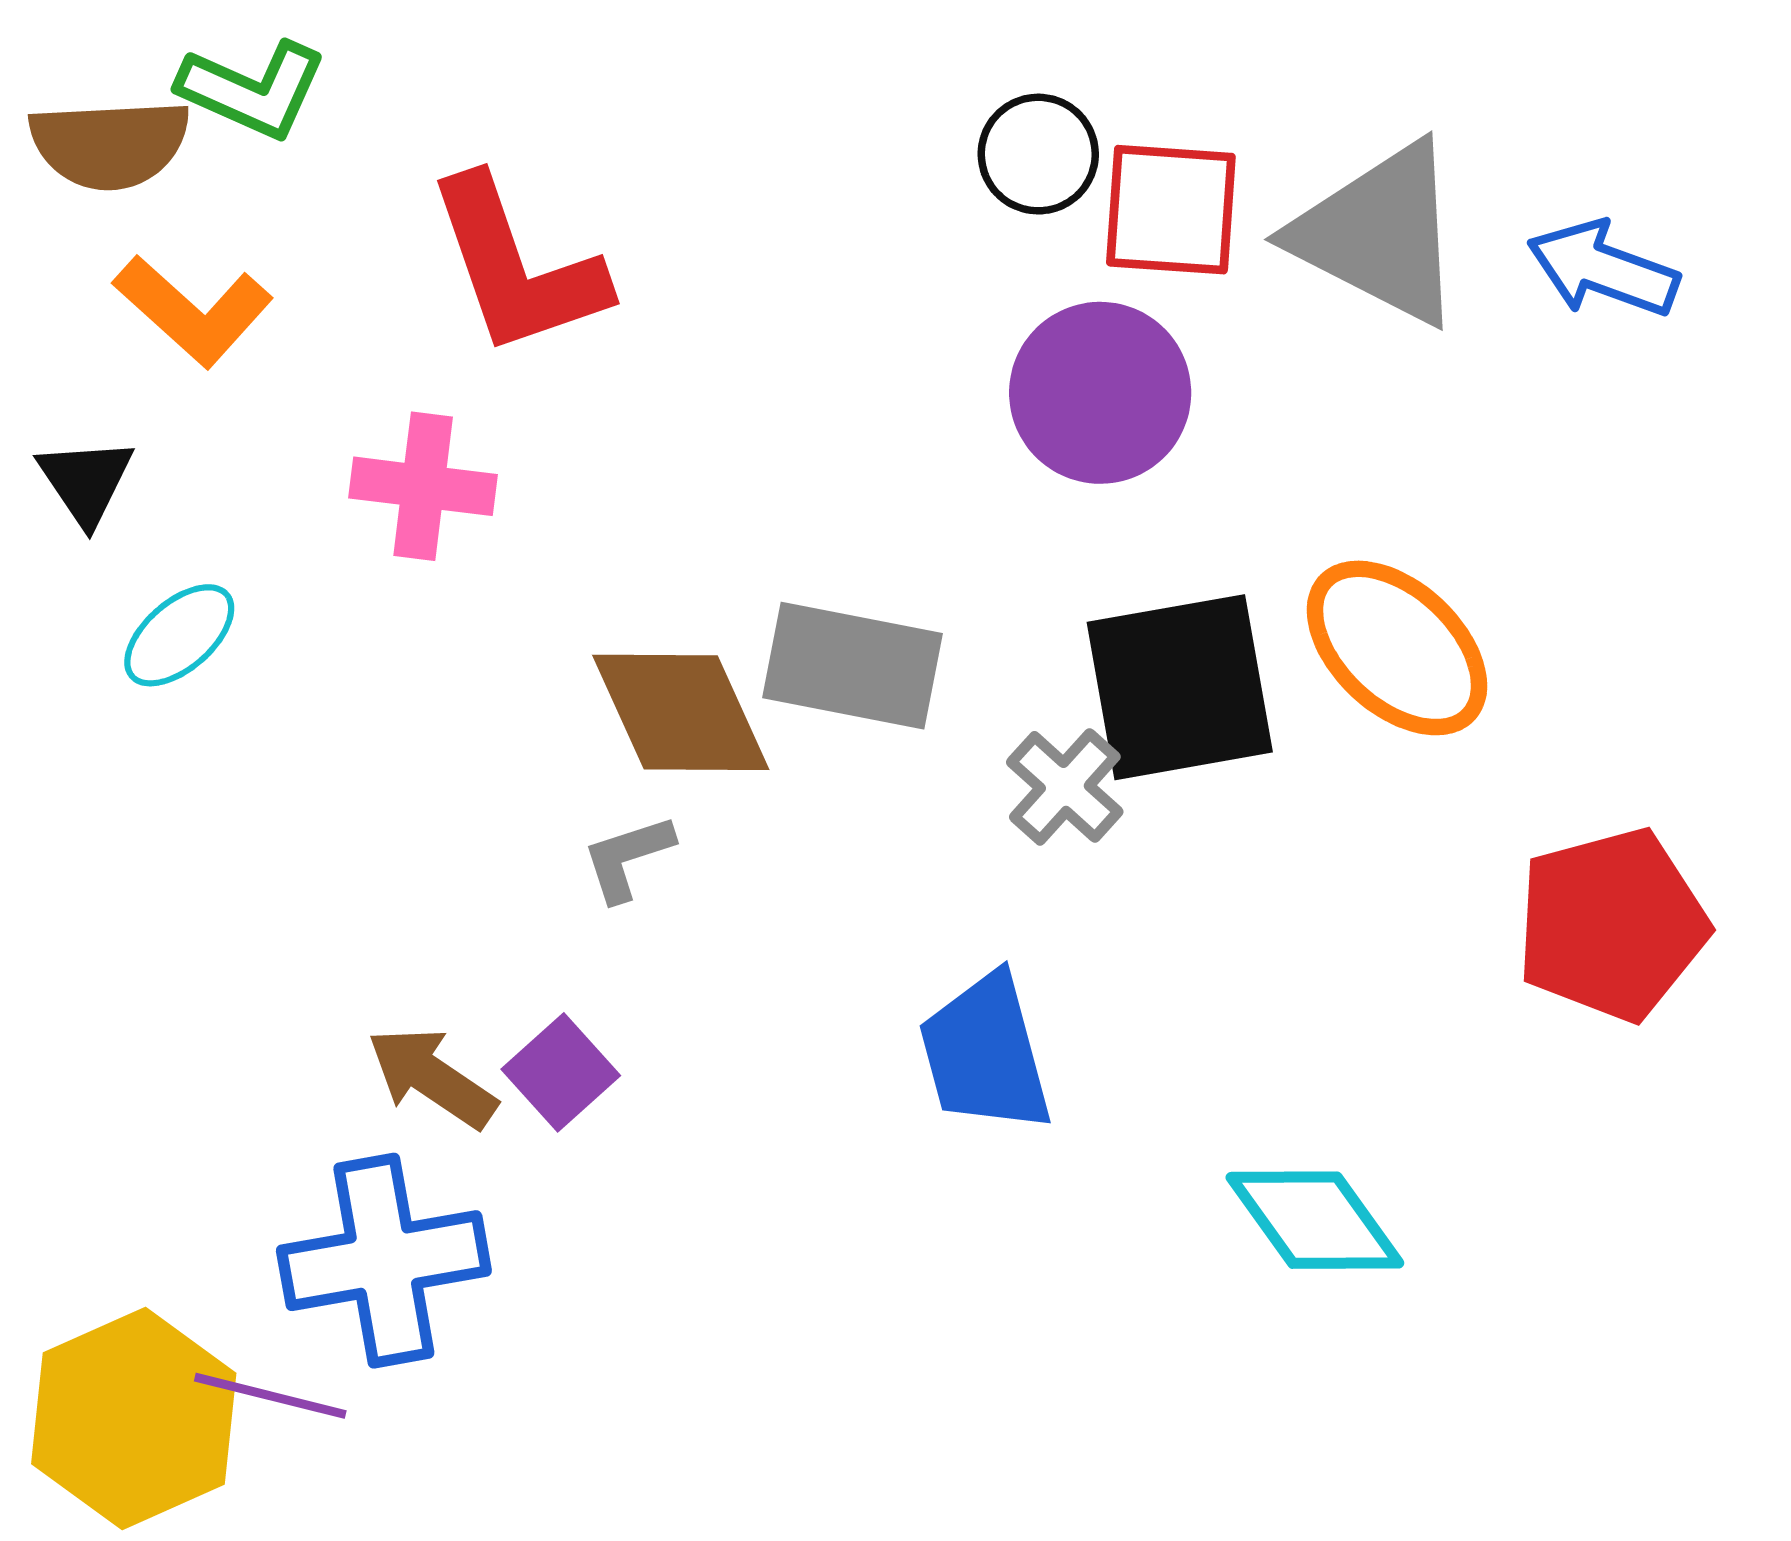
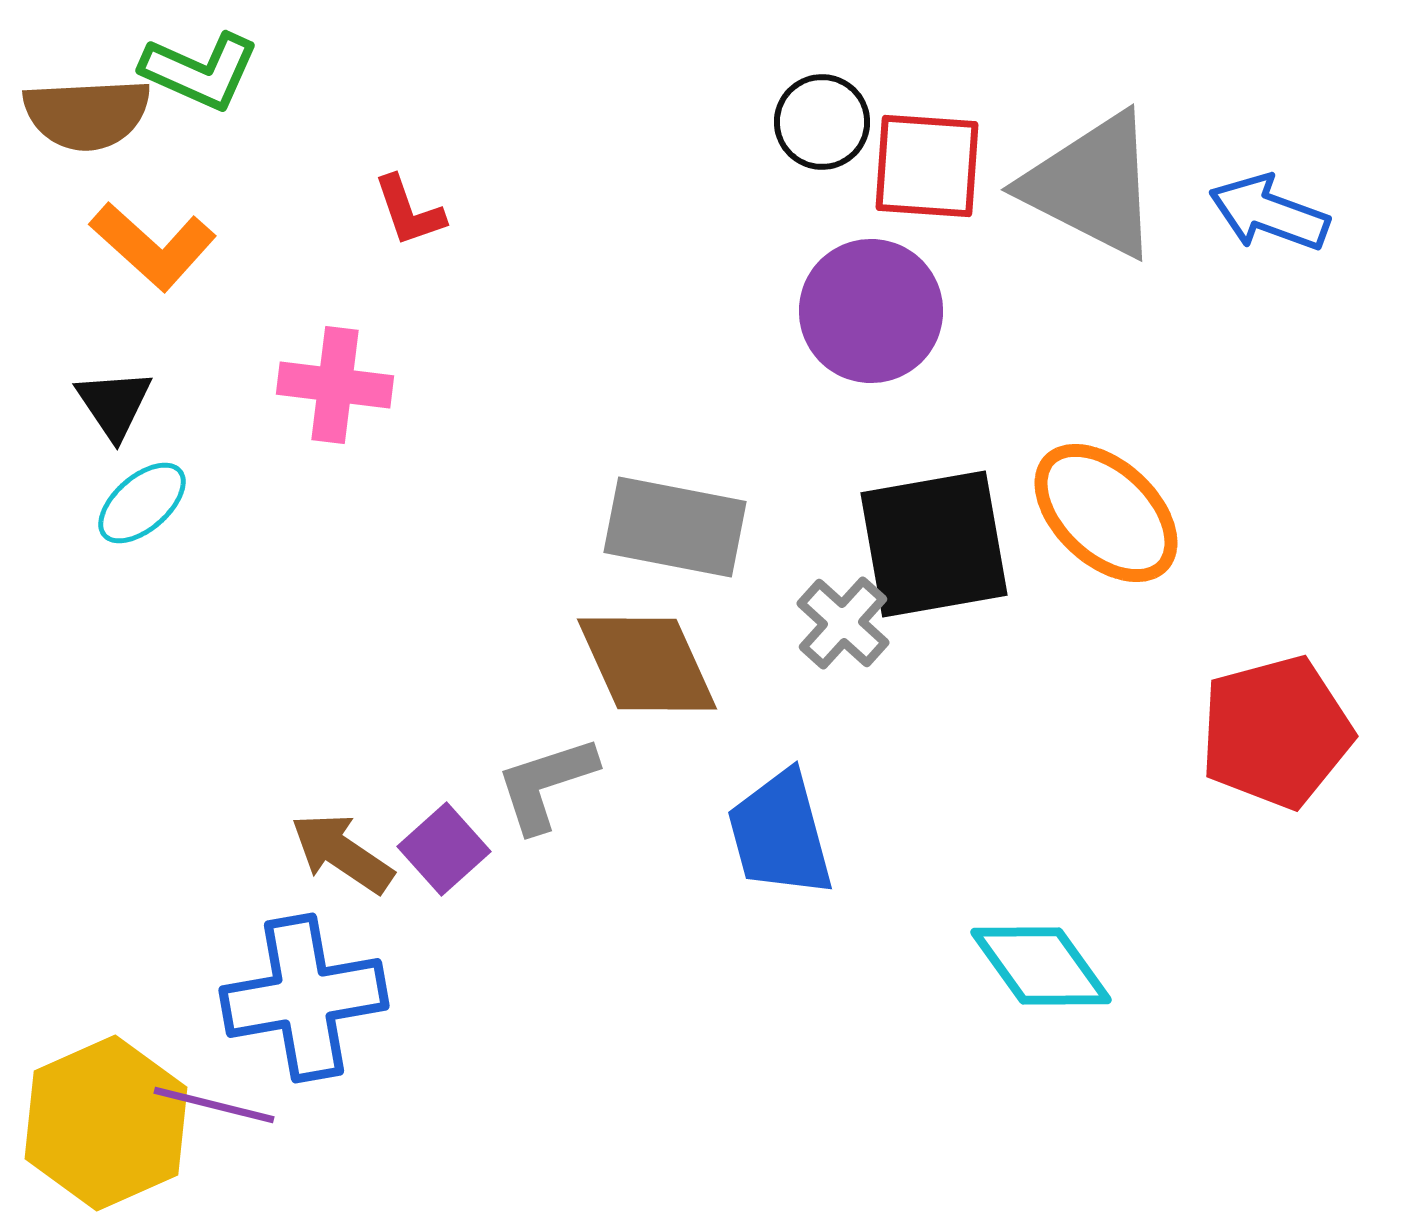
red L-shape: (517, 266) -> (409, 211), size x0.5
black triangle: (86, 481) -> (114, 404), moved
brown diamond: (681, 712) -> (647, 664), moved
gray L-shape: (628, 858) -> (546, 784), moved, size x1.4

